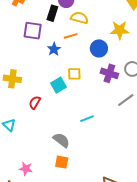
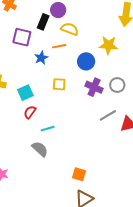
cyan square: (58, 85) -> (25, 93), moved
red semicircle: (35, 103) -> (30, 112), moved
cyan line: (87, 119) -> (48, 129), moved
orange square: (62, 162) -> (79, 174), moved

